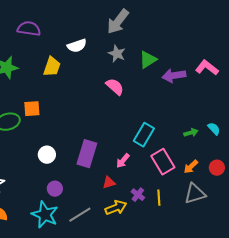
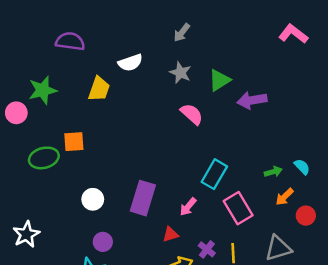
gray arrow: (118, 22) -> (182, 33), size x0.6
pink L-shape: (207, 68) -> (293, 34), moved
pink semicircle: (115, 87) -> (192, 114), moved
orange arrow: (191, 167) -> (285, 197), moved

